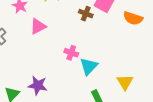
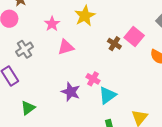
purple star: (38, 85) -> (71, 92), moved

